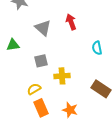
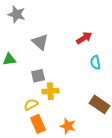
red arrow: (71, 22) -> (84, 38), moved, turned 77
yellow cross: (62, 76) -> (50, 91), moved

